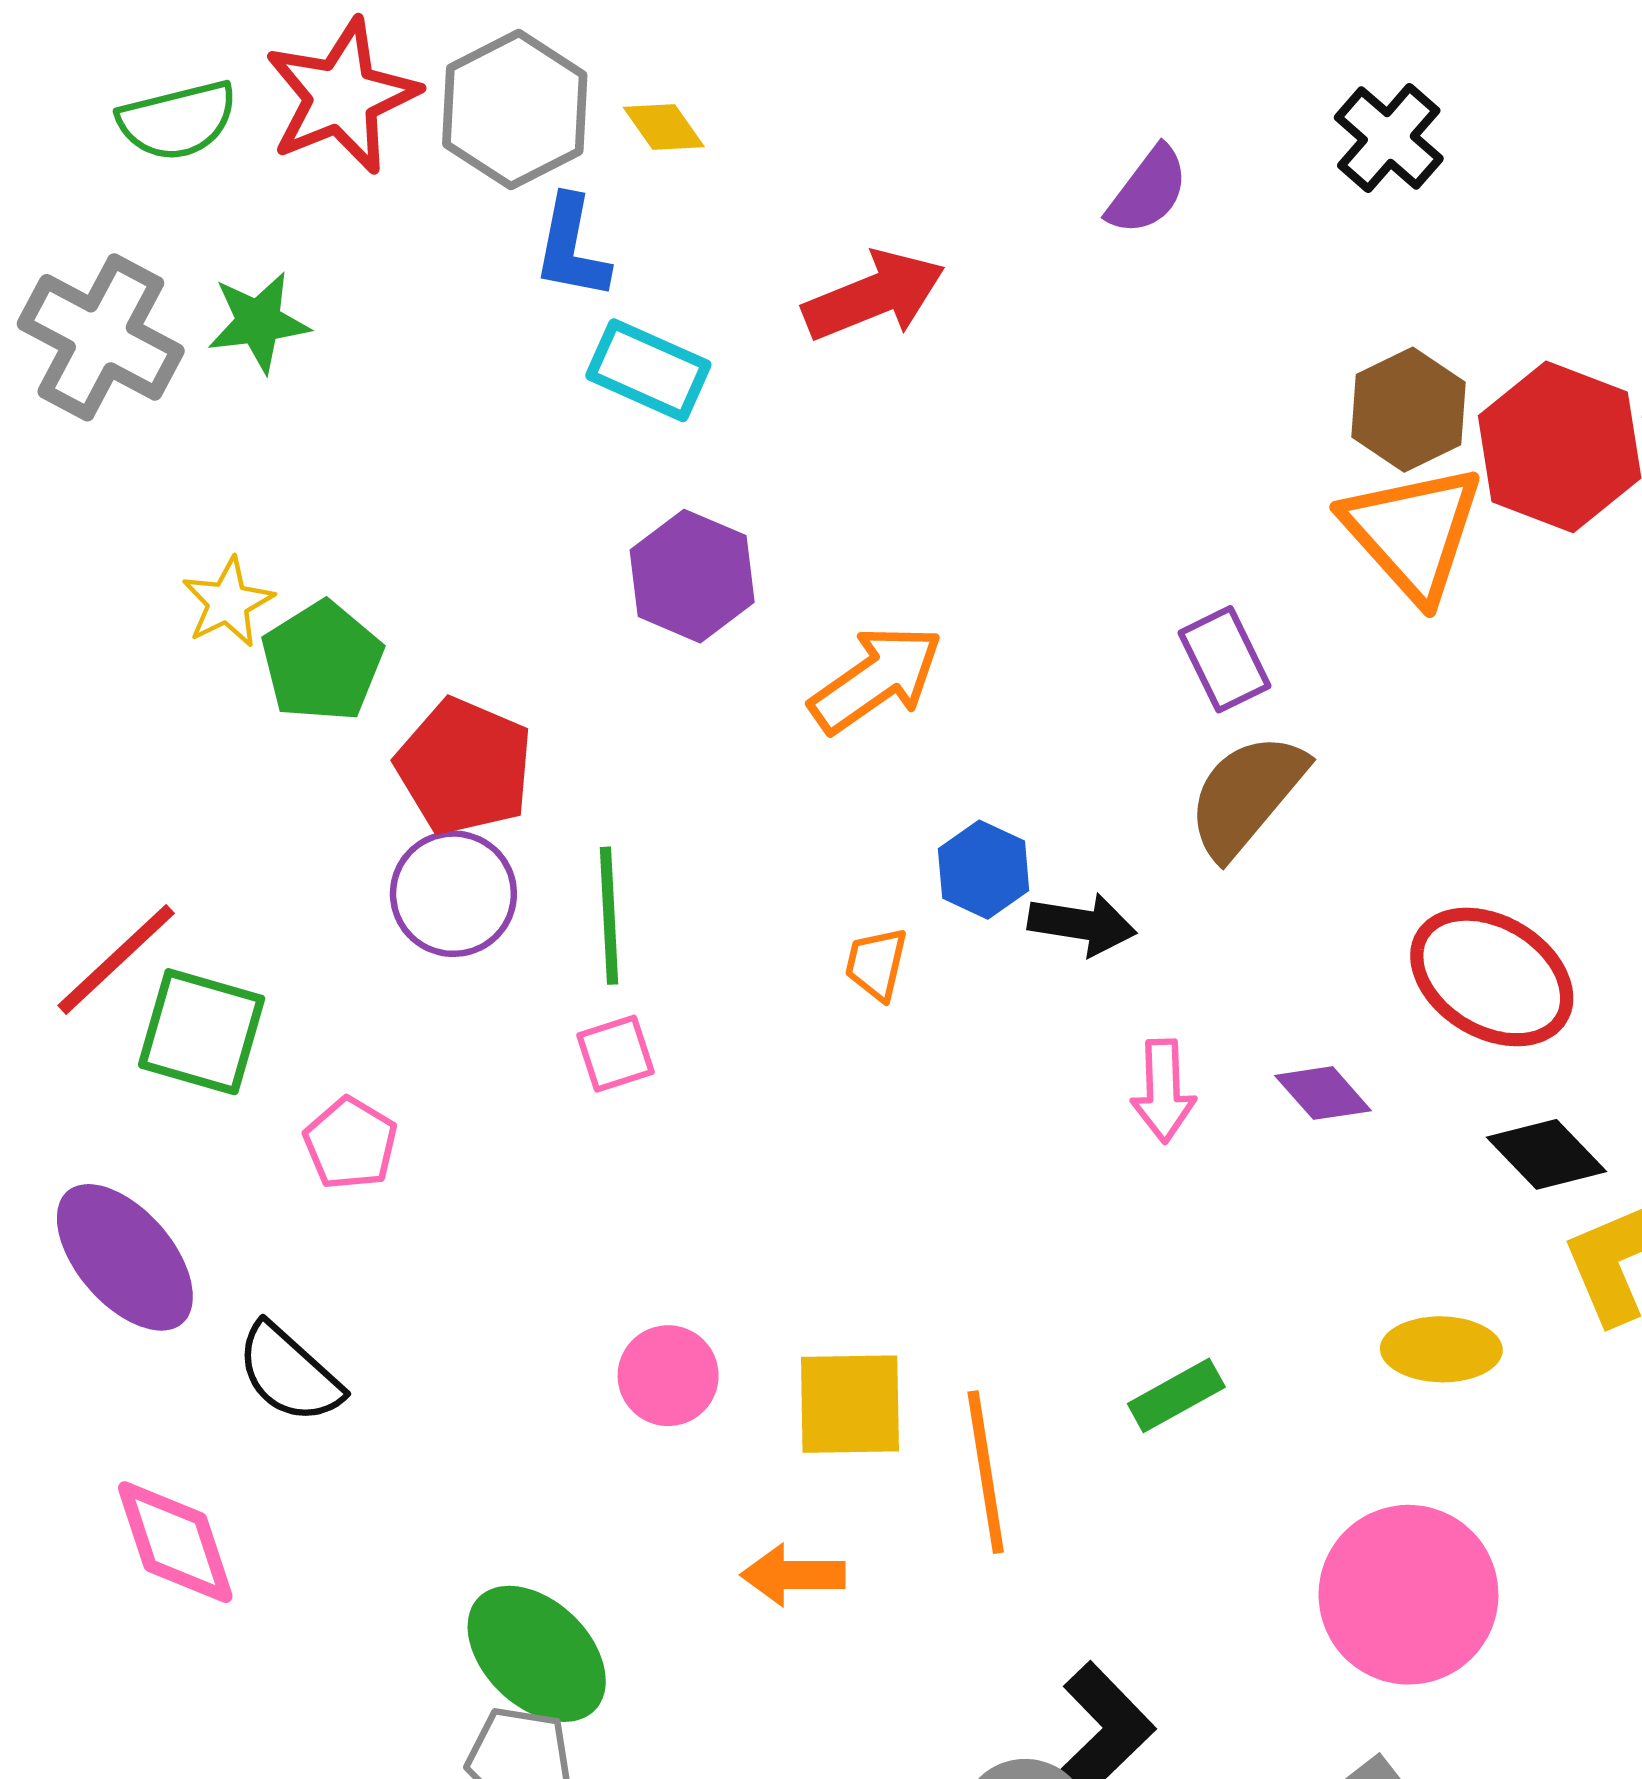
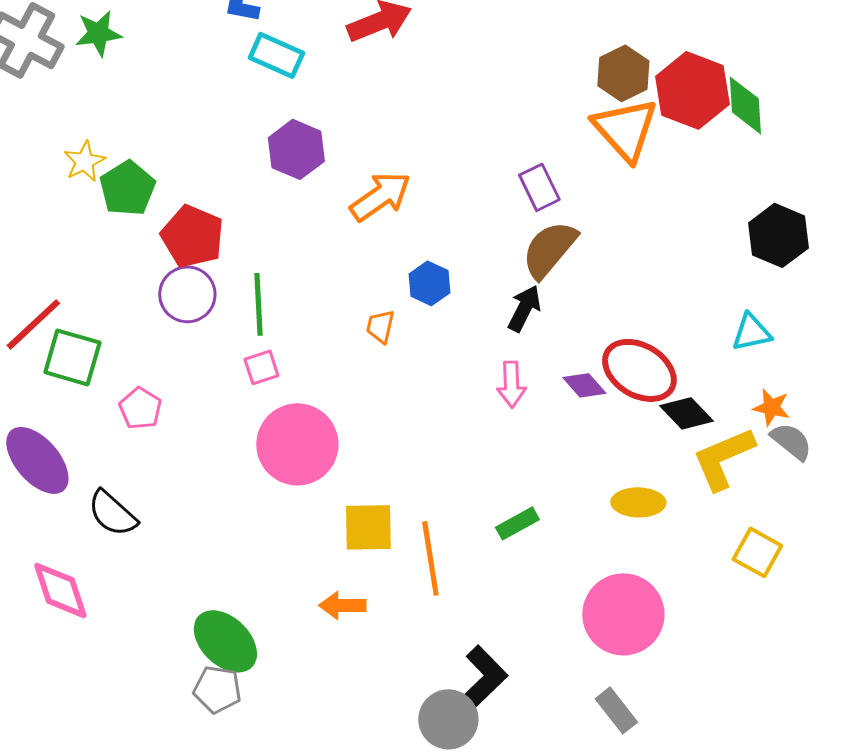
black arrow: (1082, 924) -> (524, 308), moved, turned -72
red ellipse: (1492, 977) -> (639, 370), moved
pink circle: (668, 1376) -> (297, 444), moved, size x1.8

